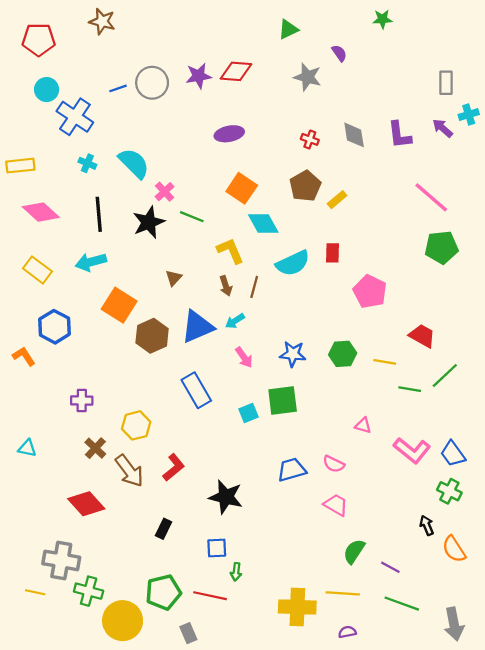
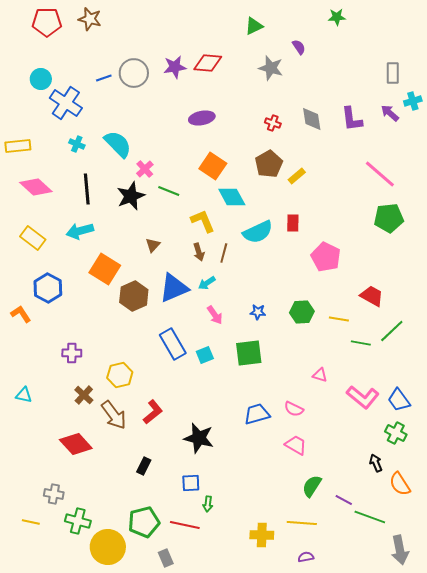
red pentagon: (39, 40) -> (47, 22), moved
blue star: (293, 354) -> (258, 312), size x0.7
cyan square: (249, 413) -> (205, 355), moved
gray cross: (61, 560) -> (54, 494), size x0.6
green line: (402, 604) -> (370, 517), moved
yellow cross: (297, 607) -> (262, 535), size x0.7

